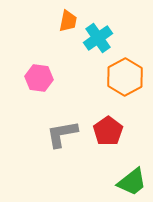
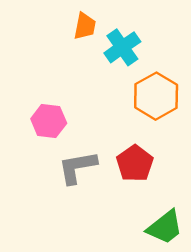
pink hexagon: (39, 78) -> (49, 121), moved

